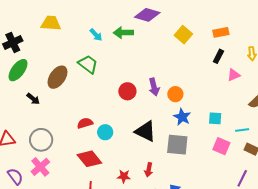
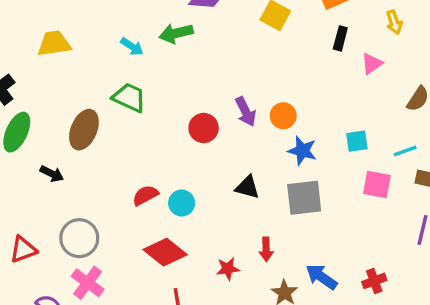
black triangle: (145, 131) -> (247, 187), size x0.7

